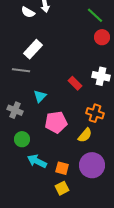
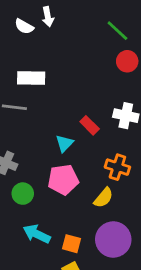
white rectangle: (33, 49) -> (31, 78), turned 48
cyan triangle: (40, 96) -> (65, 143), moved
green circle: (22, 139) -> (23, 194), moved

